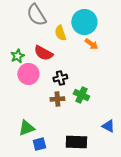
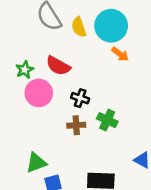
yellow semicircle: (60, 33) -> (79, 27), moved
black cross: (60, 78) -> (80, 98), turned 32

